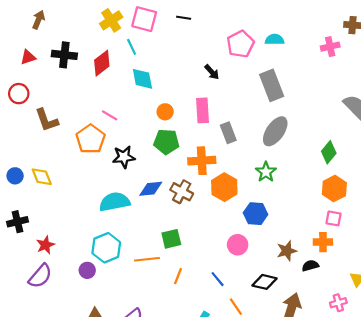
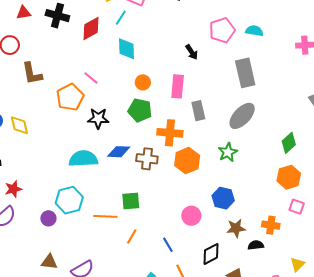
cyan line: (132, 47) -> (121, 18), turned 49
brown cross: (182, 192) -> (147, 159), turned -30
blue hexagon: (256, 214) -> (223, 198), moved
pink square: (333, 218) -> (297, 207), moved
black diamond: (265, 282) -> (211, 254), turned -50

